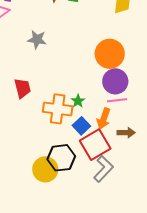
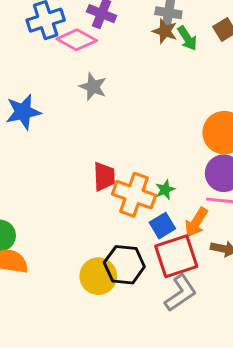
gray star: (37, 40) -> (93, 87), moved
red trapezoid: (23, 88) -> (104, 177), moved

